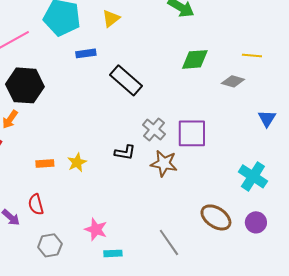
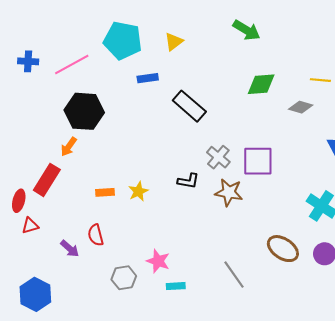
gray hexagon: (50, 245) -> (124, 278), moved

